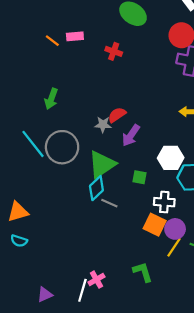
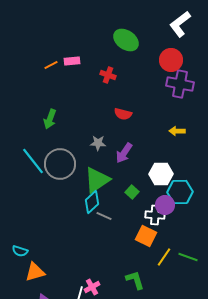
orange line: (52, 41) -> (51, 65), turned -64
red semicircle: (117, 115) -> (123, 114), moved, turned -132
green square: (140, 177) -> (132, 192), turned 32
orange triangle: (18, 212) -> (35, 272), moved
purple circle: (175, 229) -> (165, 205), moved

